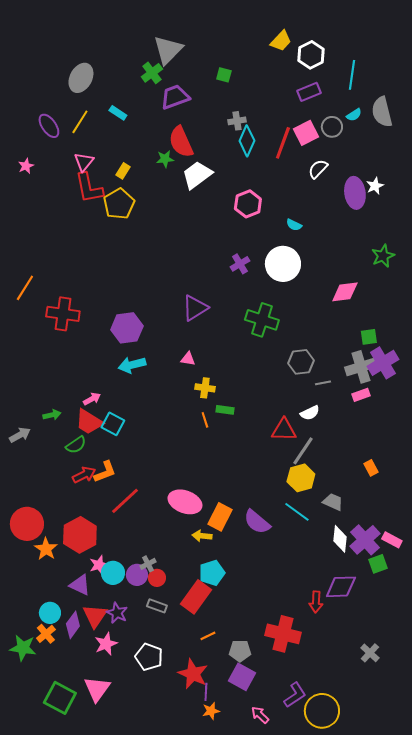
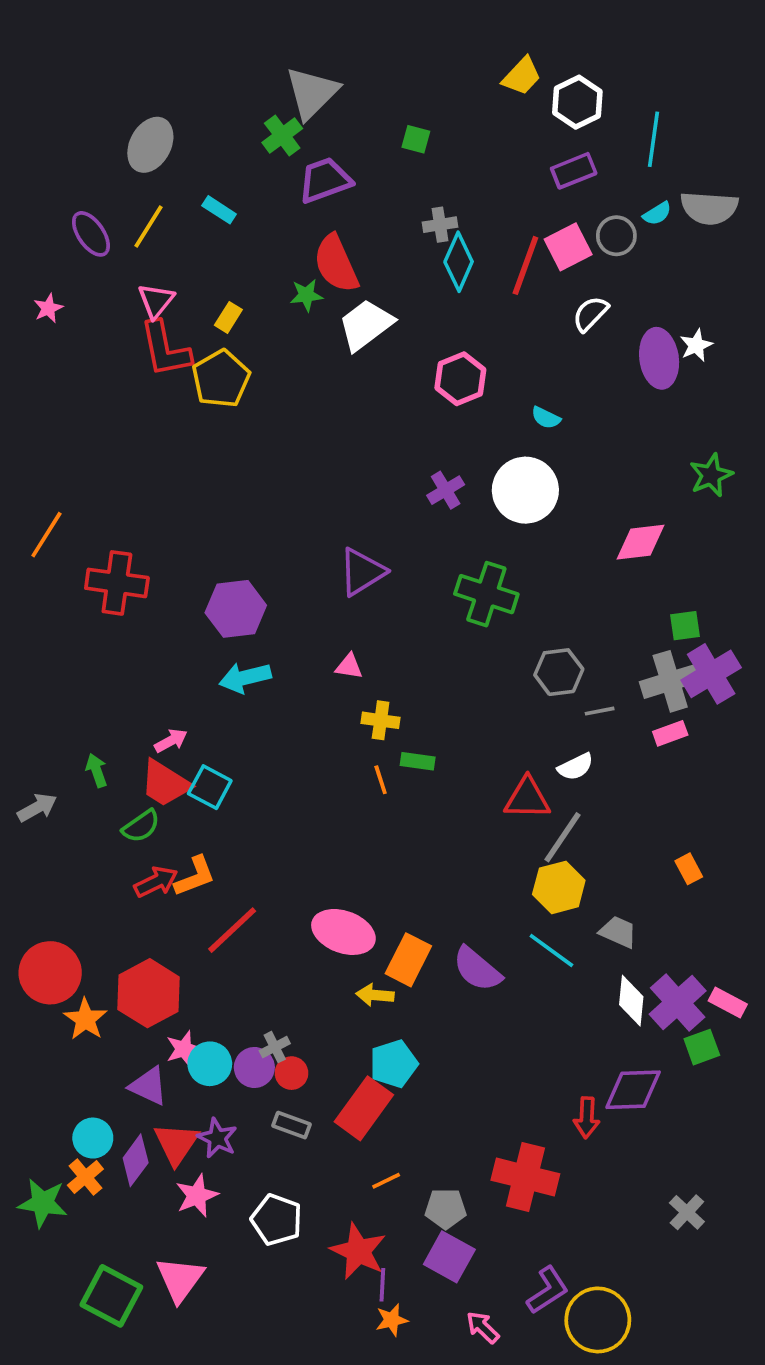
gray semicircle: (382, 112) -> (709, 208), turned -72
green arrow: (52, 415) -> (97, 770), turned -96

